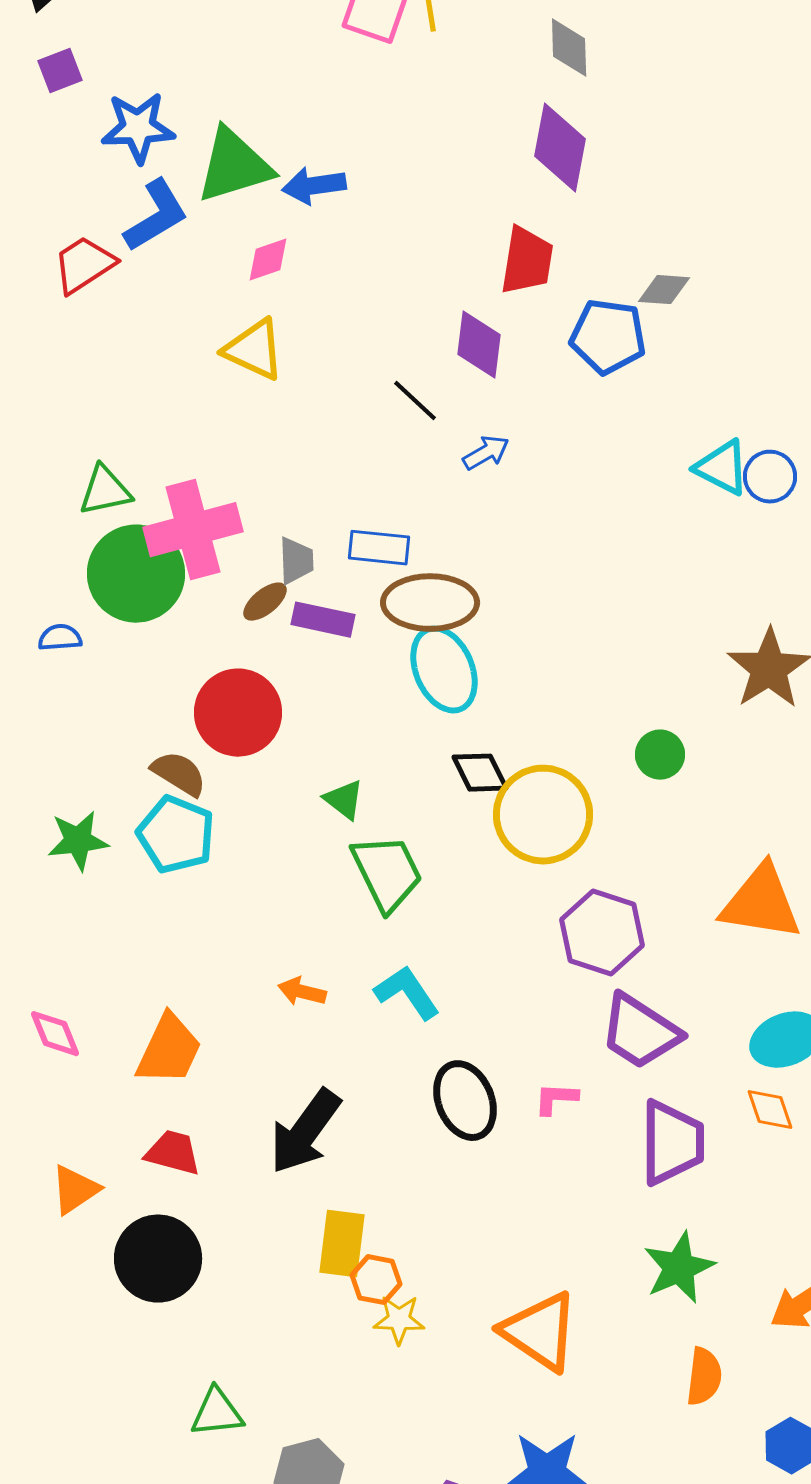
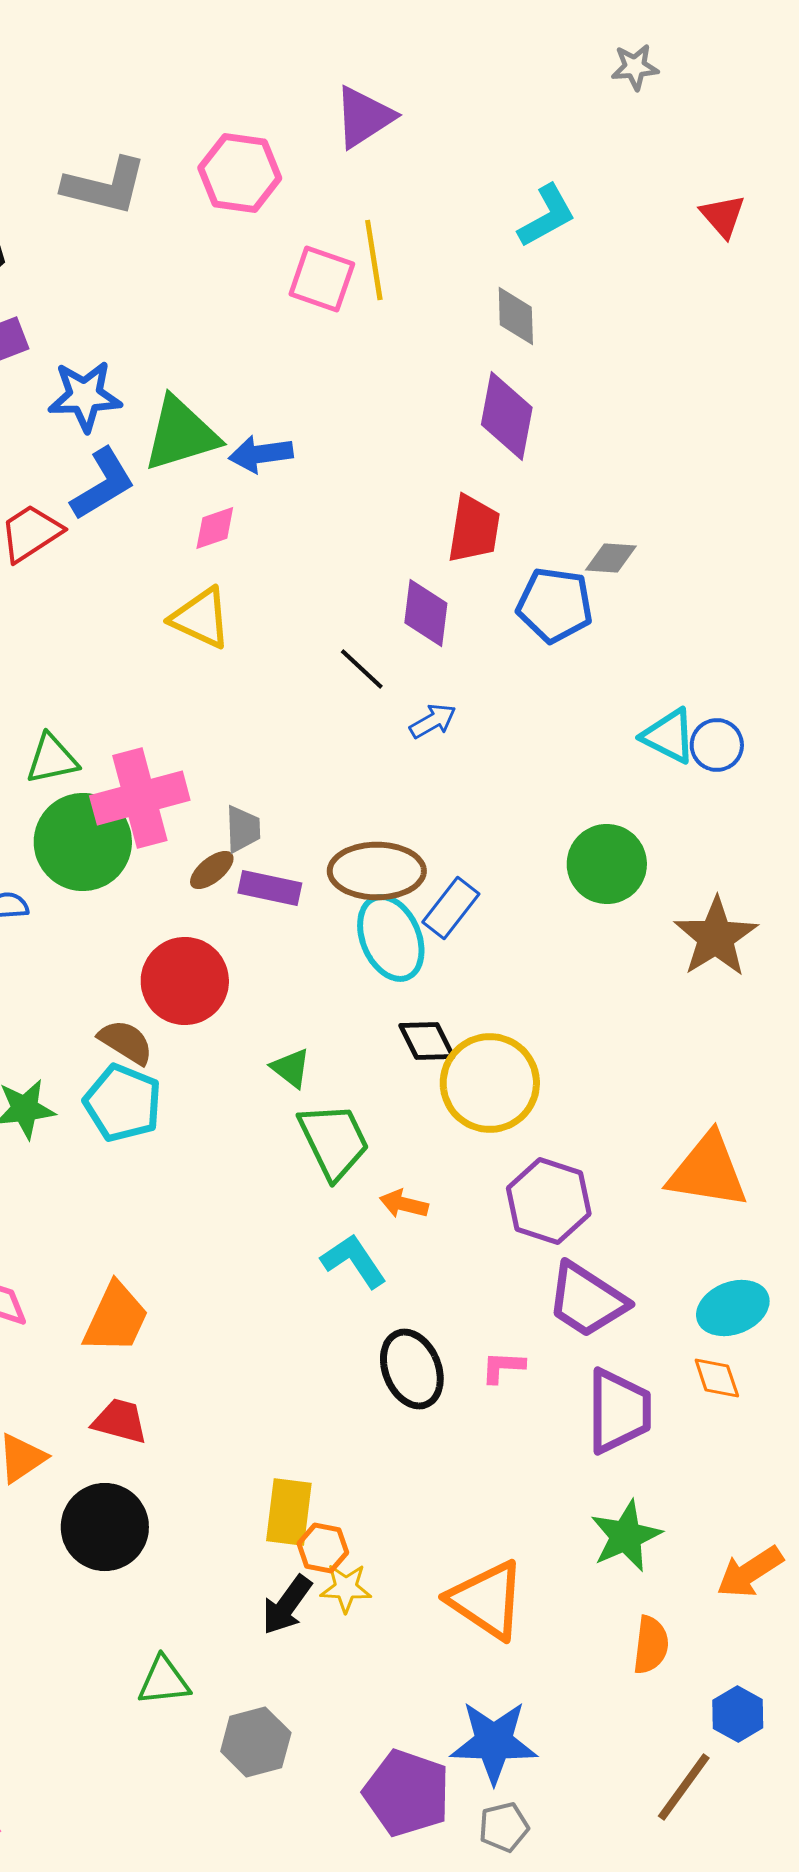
blue rectangle: (379, 548) -> (451, 908), moved, turned -58
green circle: (660, 755) -> (607, 864), moved, size x1.6
orange arrow: (302, 992) -> (404, 1204), moved
black arrow: (305, 1132) -> (287, 1605), moved, size x0.7

